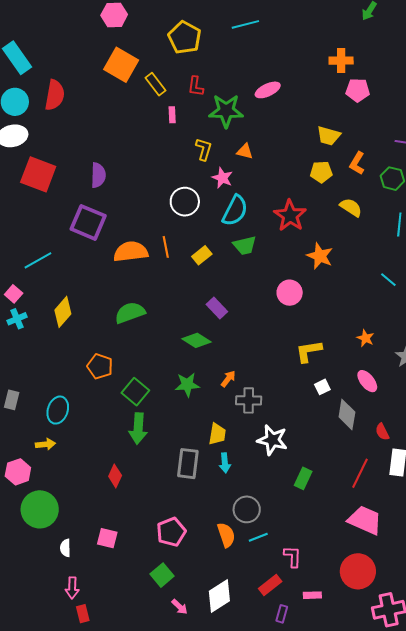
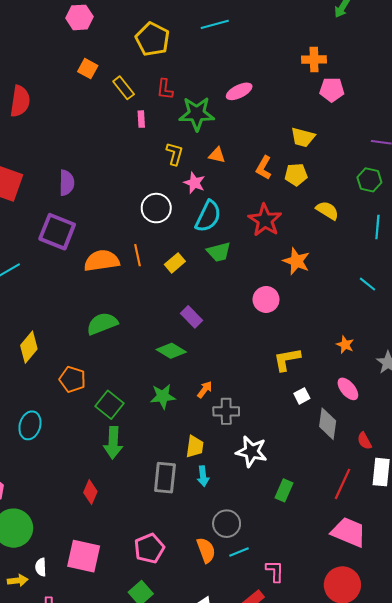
orange square: (121, 65) -> (88, 69), size x0.6
orange L-shape: (357, 163) -> (264, 168), moved
yellow diamond: (63, 312) -> (29, 347), moved
yellow arrow: (45, 444) -> (18, 580), moved
pink square: (107, 538) -> (84, 556), size x1.6

